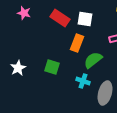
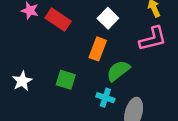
red rectangle: (60, 18) -> (58, 20), moved
white square: (85, 19) -> (108, 18), turned 35

